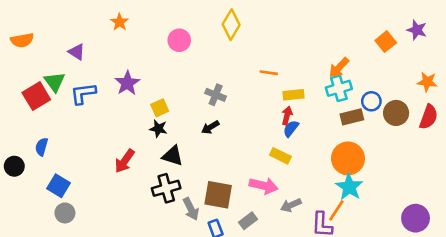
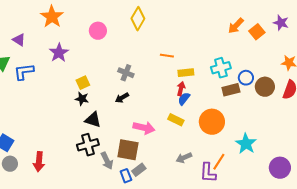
orange star: (119, 22) -> (52, 17), size x1.6
orange arrow: (339, 68) -> (236, 26), moved
purple star: (127, 83) -> (59, 53), moved
orange circle: (348, 158) -> (212, 122), moved
red arrow: (125, 161) -> (39, 162), moved, turned -30
pink arrow: (264, 186) -> (144, 128), moved
cyan star: (349, 187) -> (246, 144), moved
gray rectangle: (248, 221) -> (139, 170), moved

